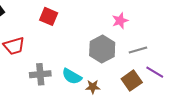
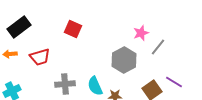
gray line: (138, 50) -> (158, 47), moved, turned -36
cyan semicircle: (72, 76) -> (95, 86), turned 36

